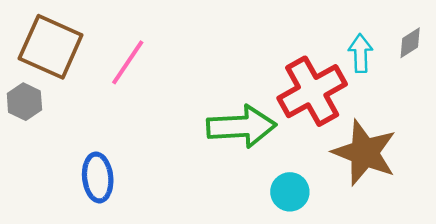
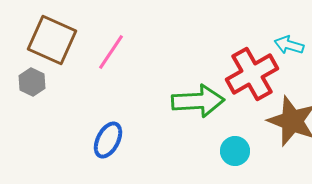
cyan arrow: (360, 53) -> (289, 45), turned -72
blue ellipse: (98, 177) -> (108, 140), moved, turned 33

